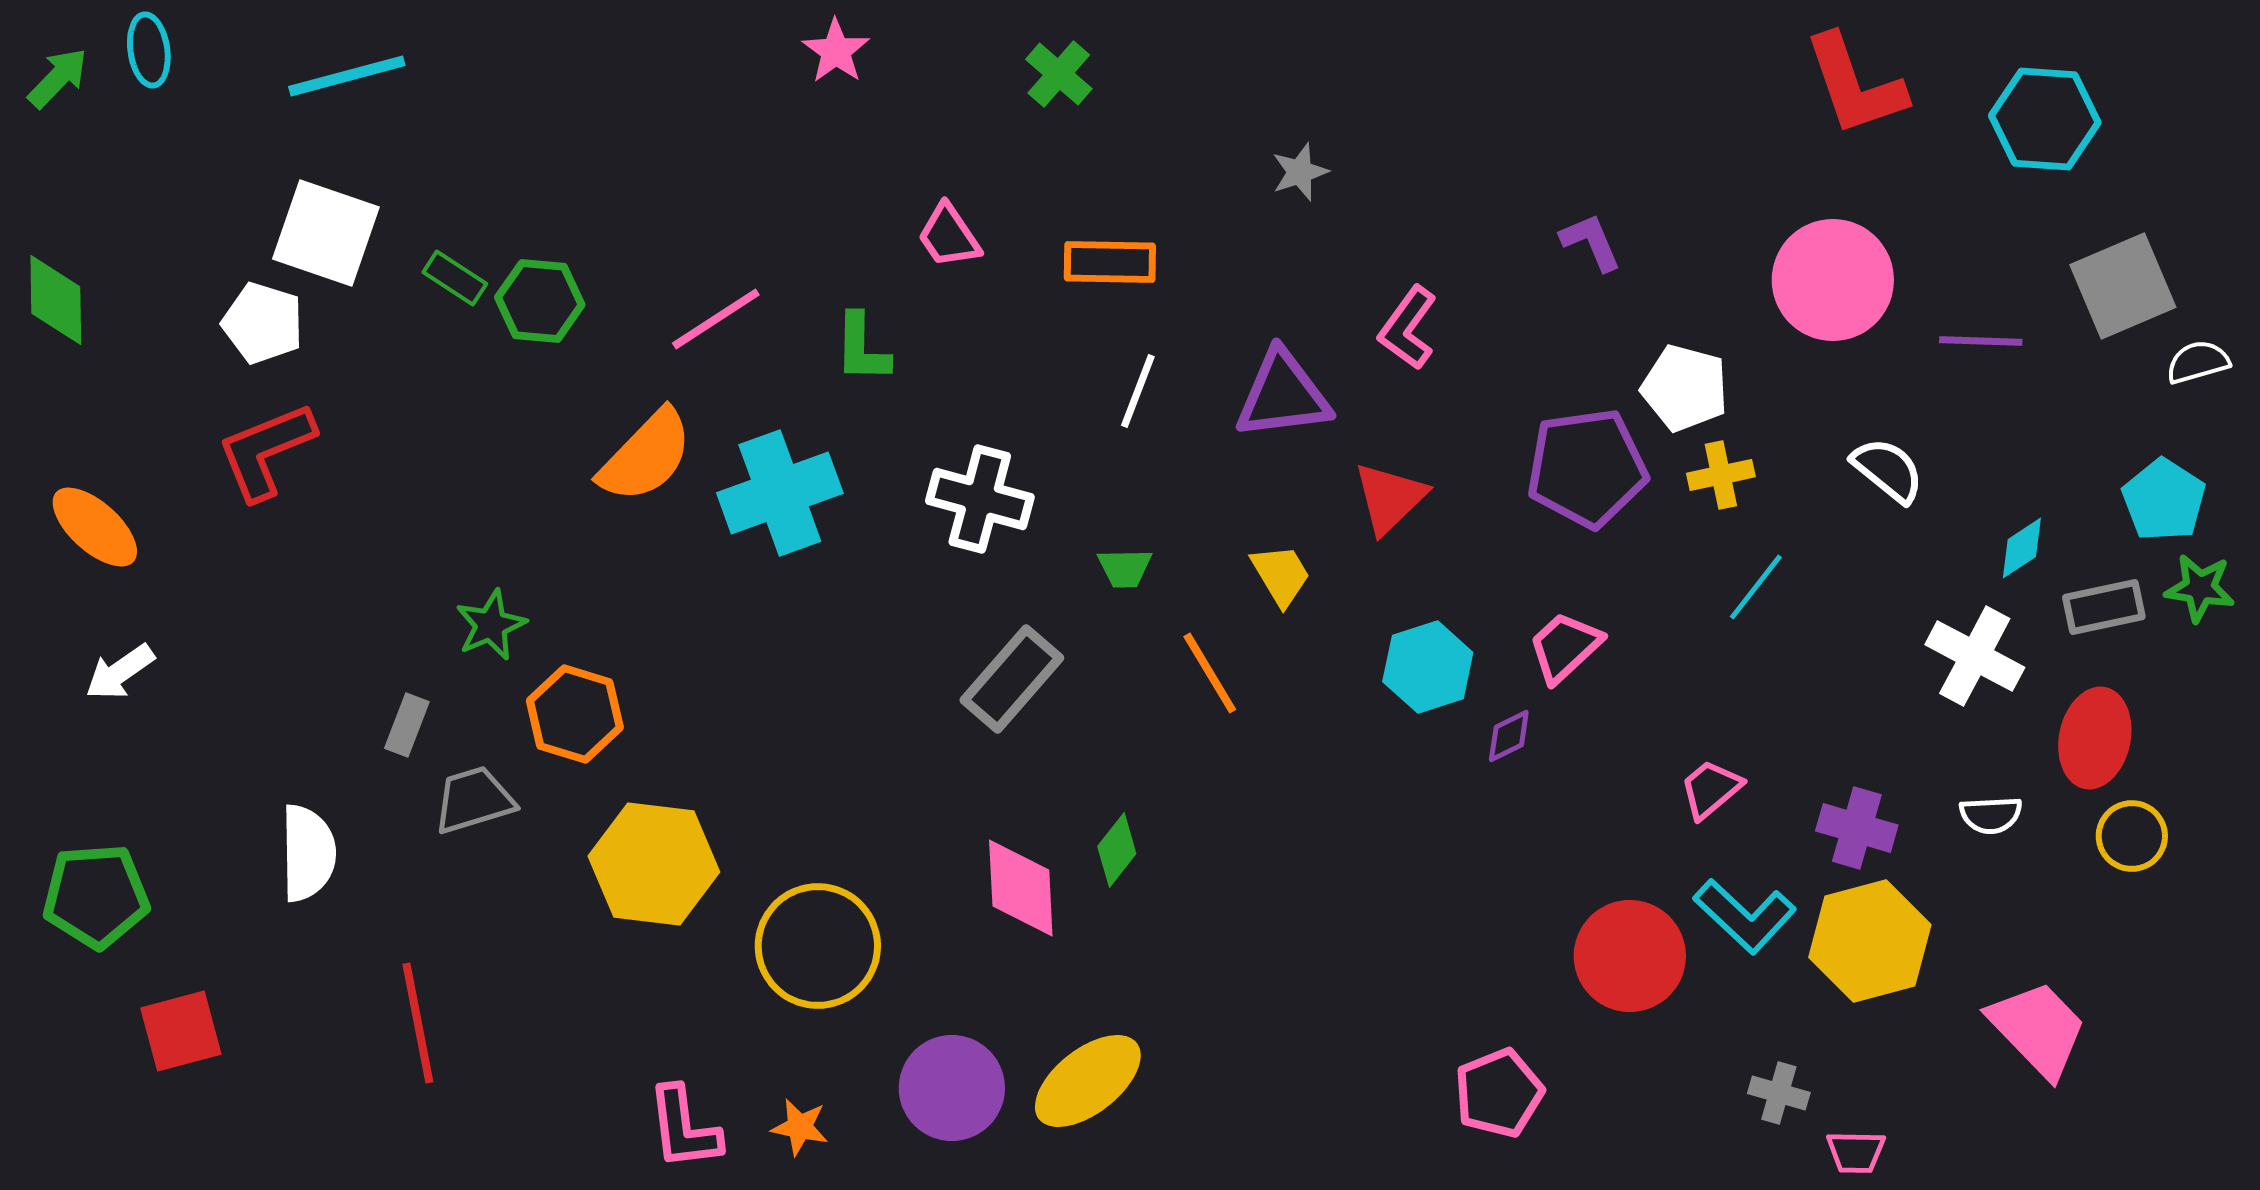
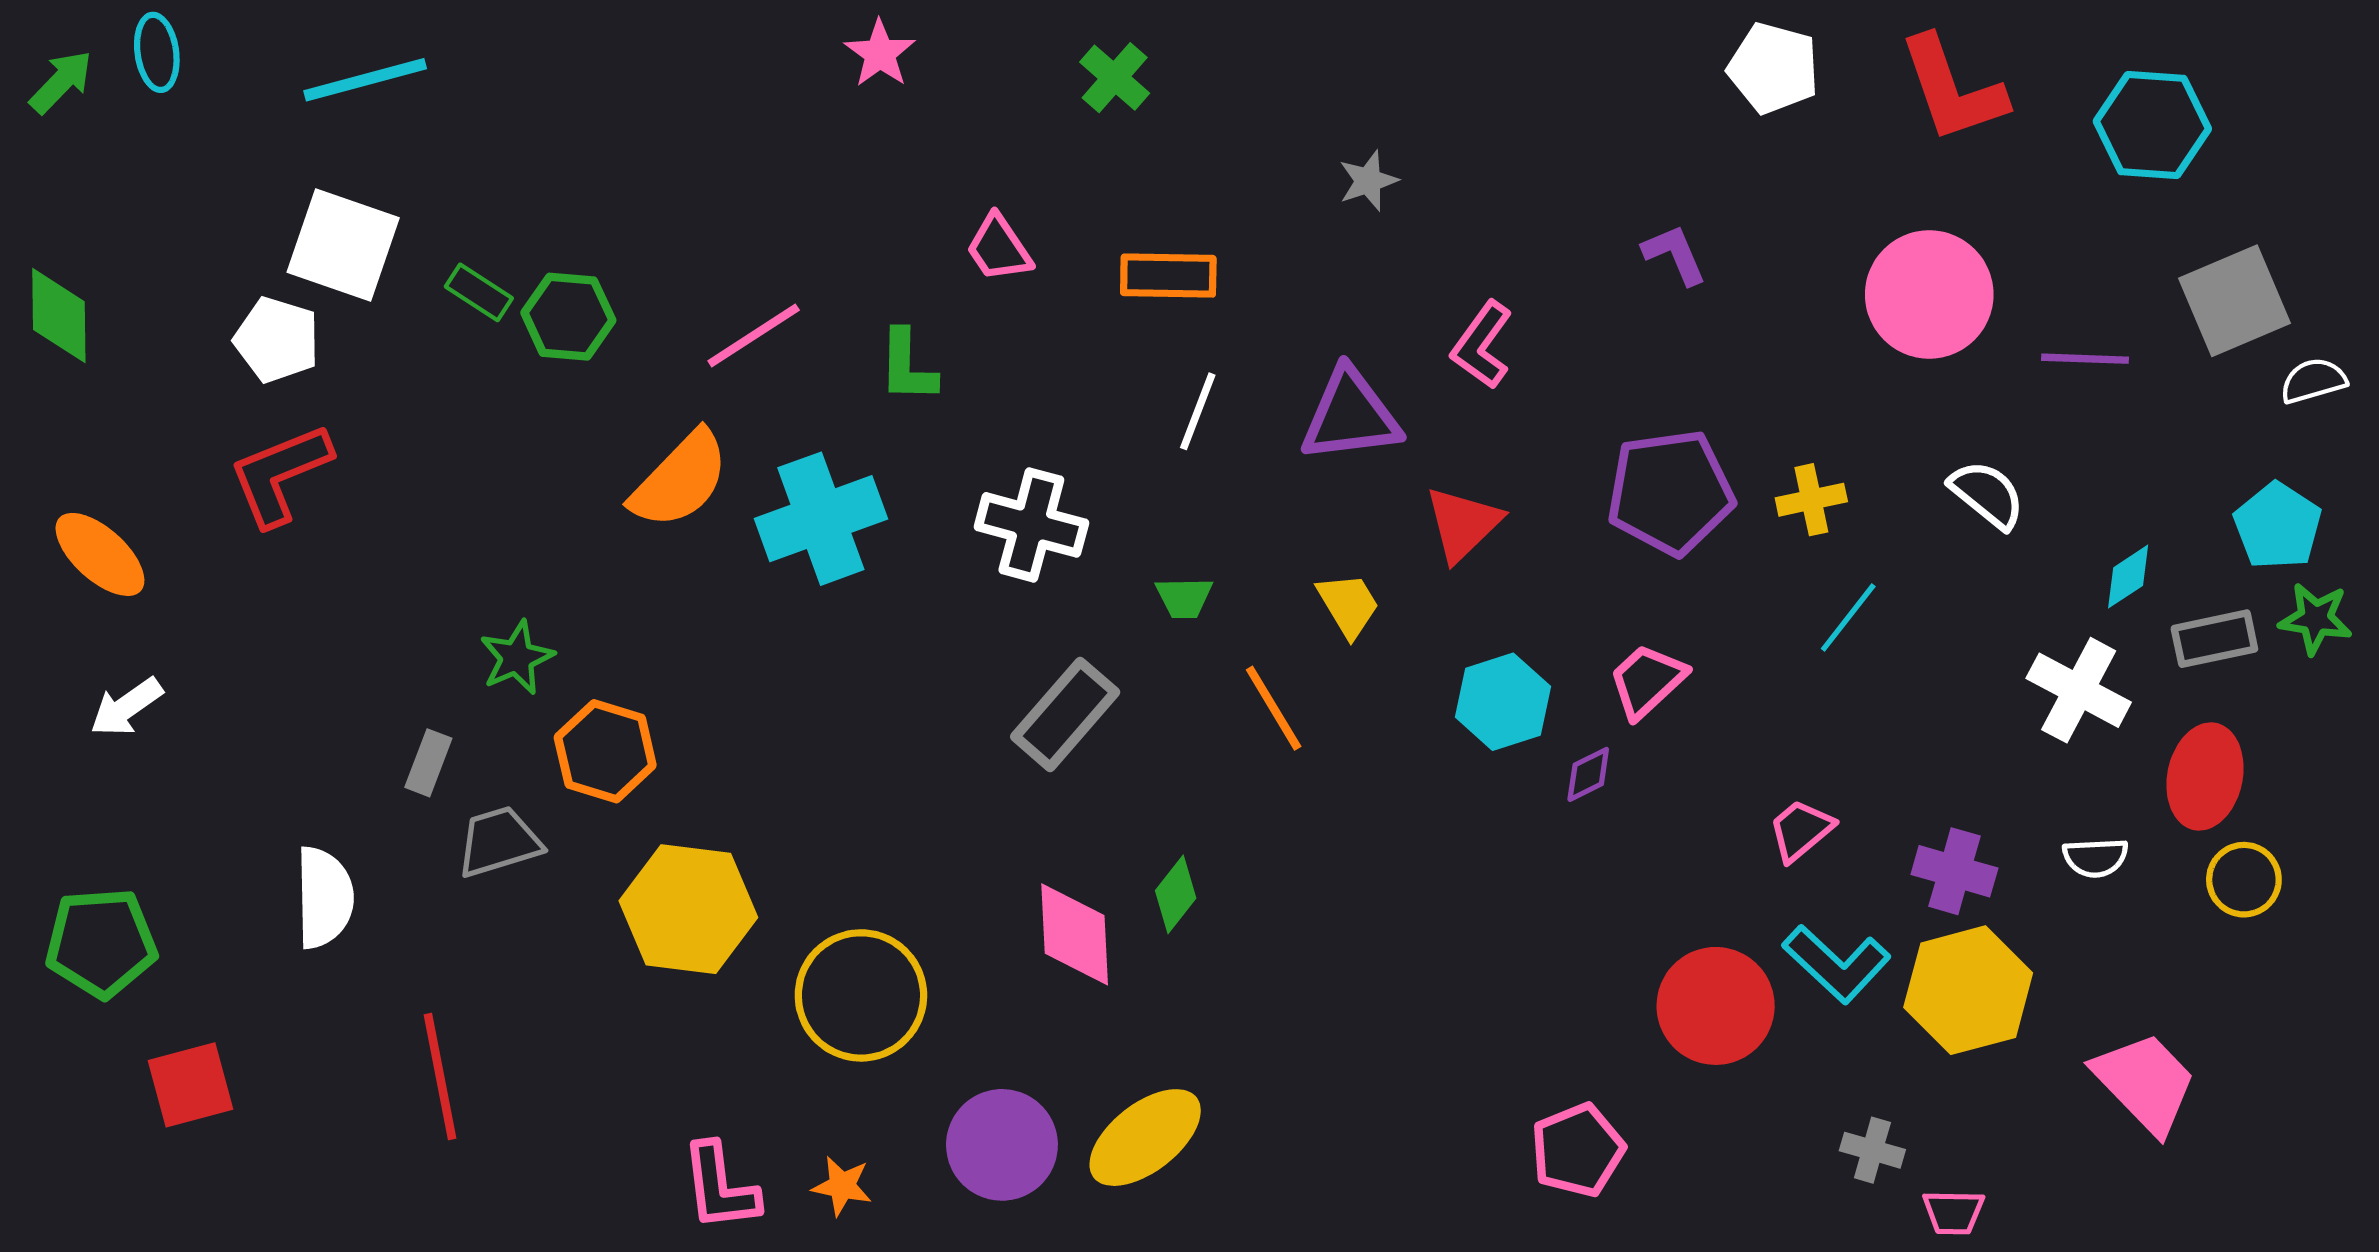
white pentagon: (1685, 388) -> (1773, 68), moved

